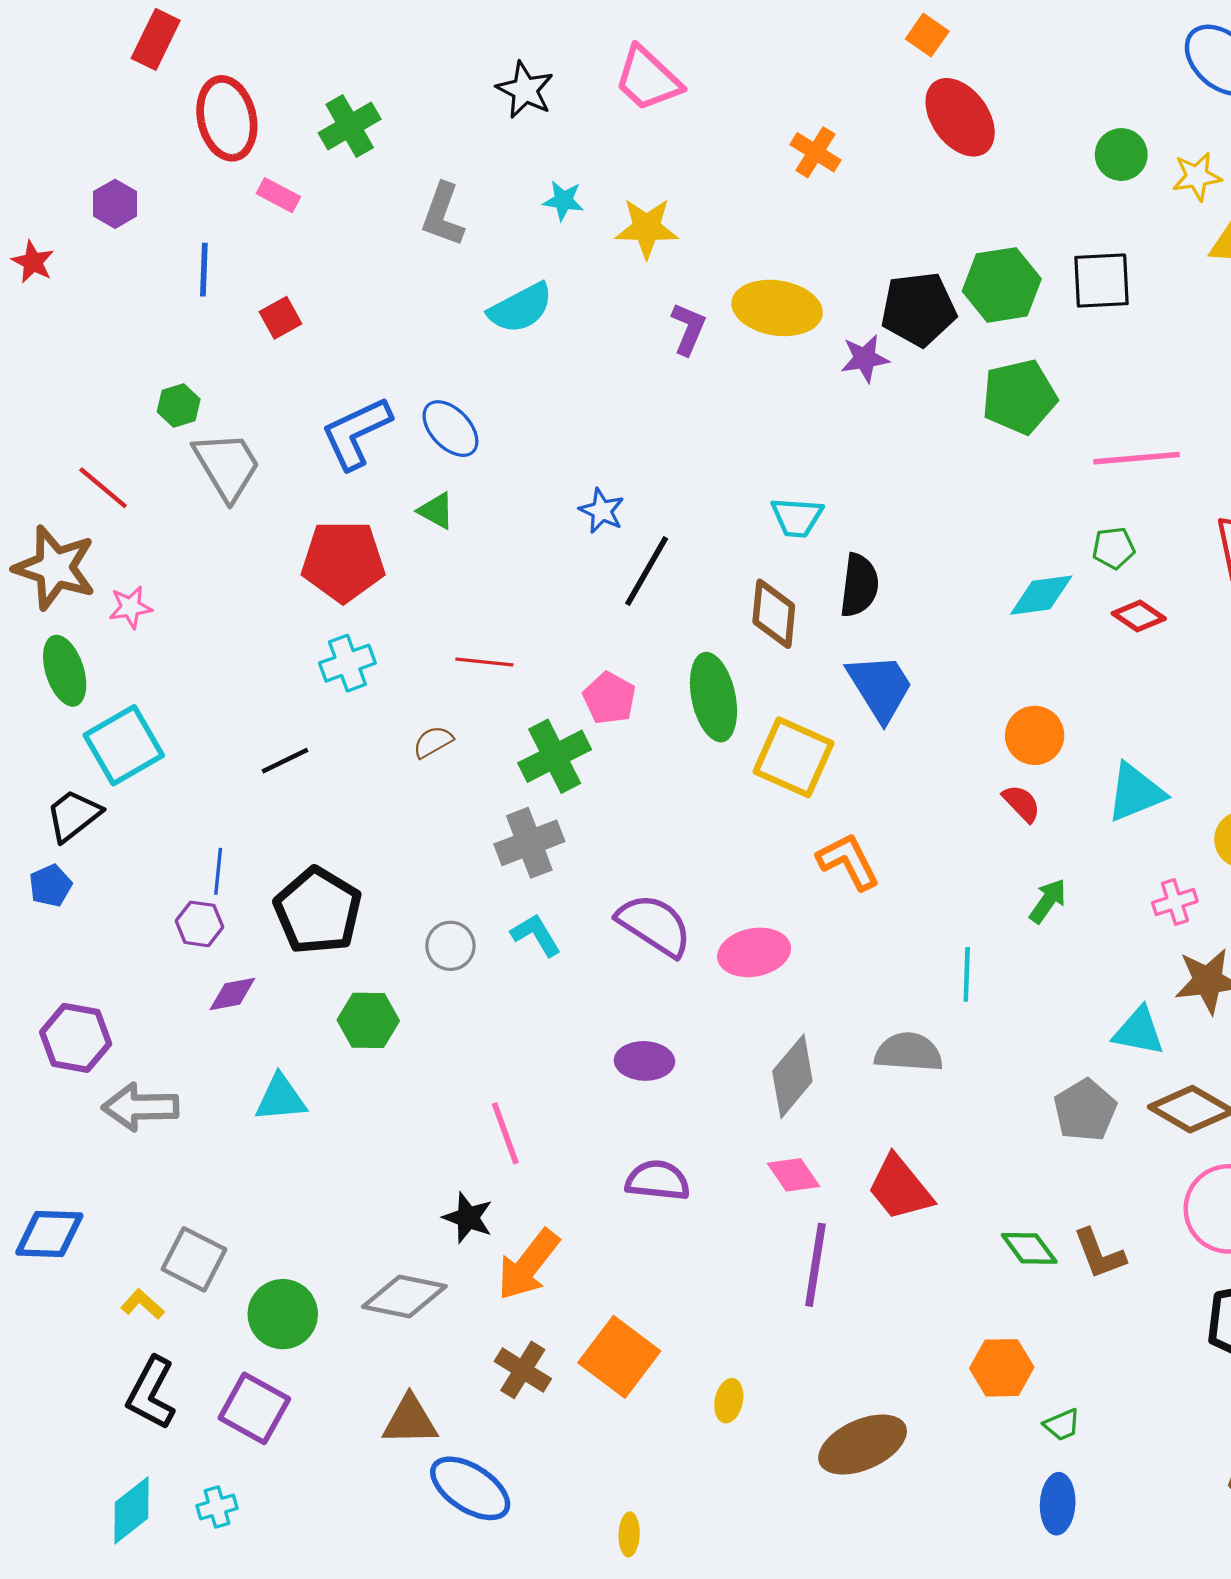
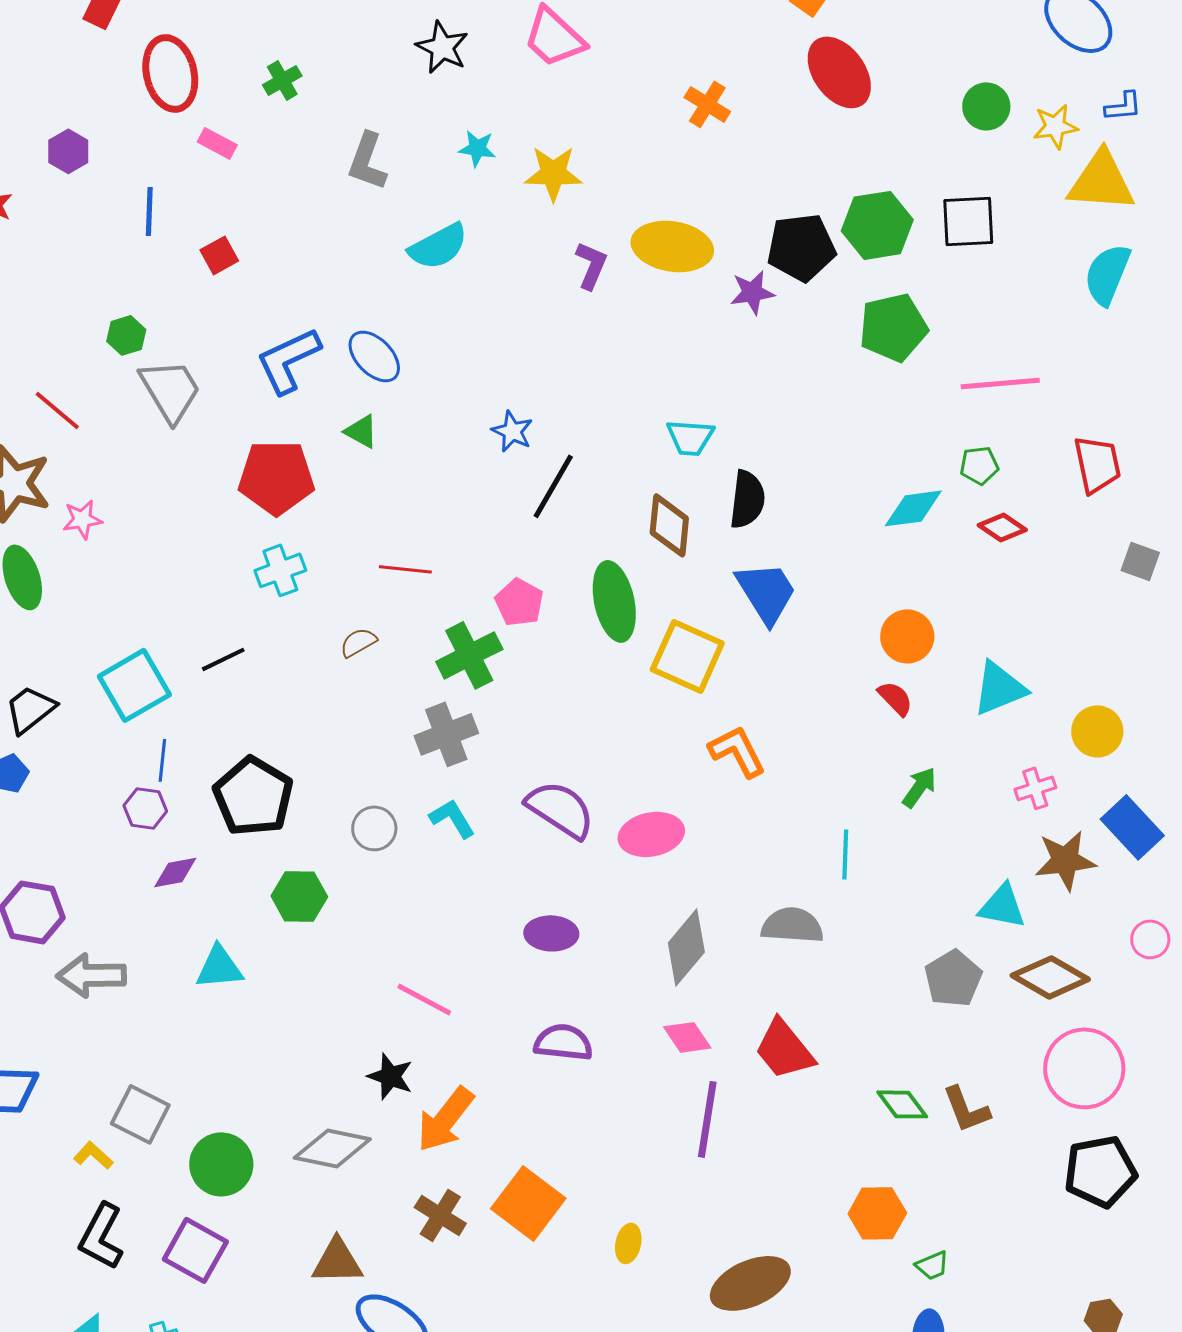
green cross: (350, 126) -> (282, 80), size x0.7
cyan square: (124, 745) -> (134, 685), moved
pink line: (505, 1133) -> (424, 999), turned -42

